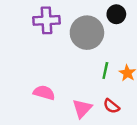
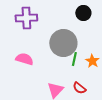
gray circle: (87, 33) -> (63, 43), moved
pink semicircle: (44, 93) -> (24, 59), moved

